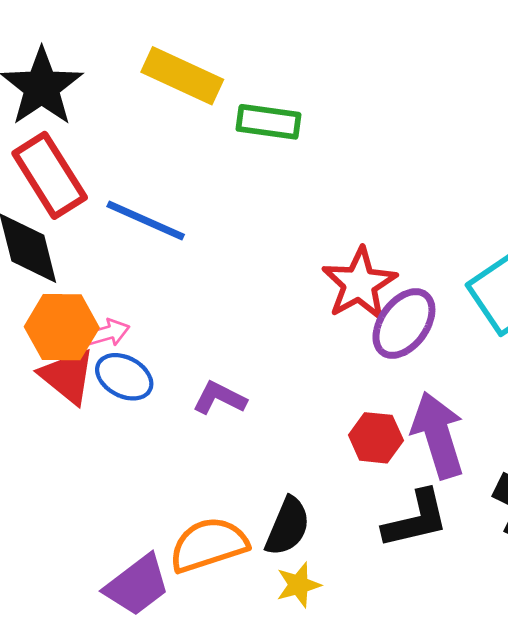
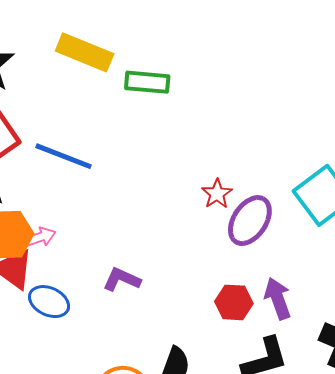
red star: (359, 284) -> (217, 194), size x0.6
blue ellipse: (124, 377) -> (49, 302), moved
purple arrow: (438, 435) -> (278, 298), size x0.7

